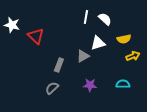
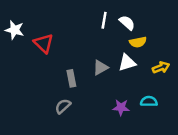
yellow semicircle: (124, 39) -> (138, 42), moved
white triangle: (98, 43) -> (127, 63), moved
gray rectangle: (59, 65) -> (71, 78), turned -32
purple star: (90, 85) -> (121, 107), moved

